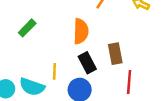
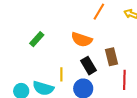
orange semicircle: (81, 31) -> (82, 40), turned 110

